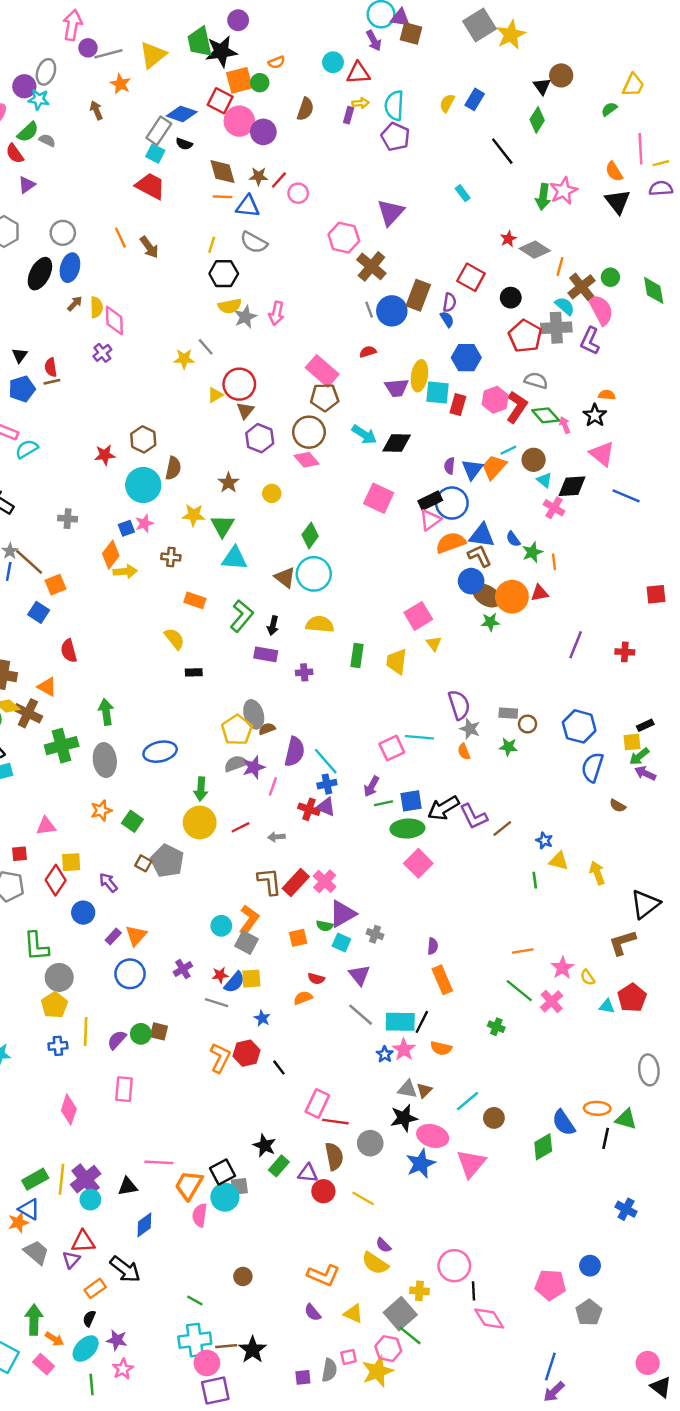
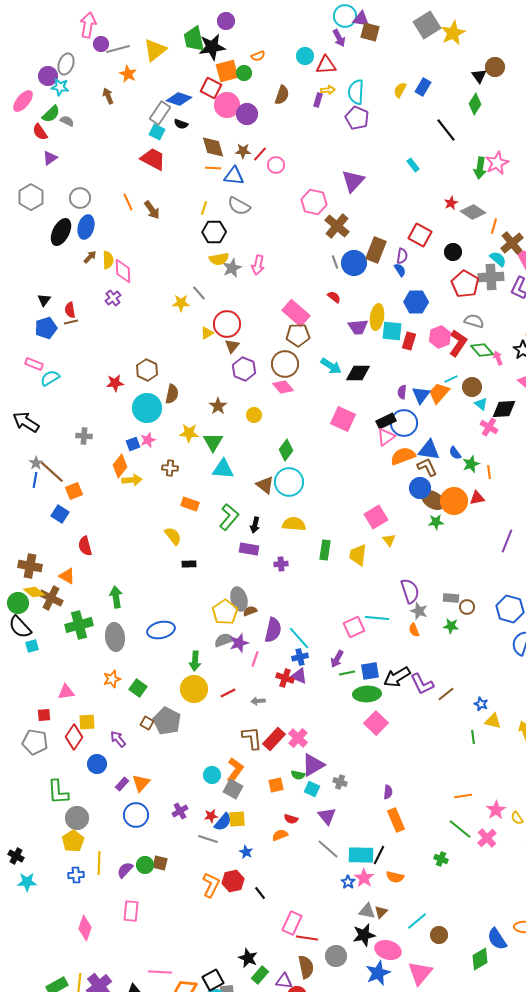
red semicircle: (368, 352) -> (334, 297), turned 56

